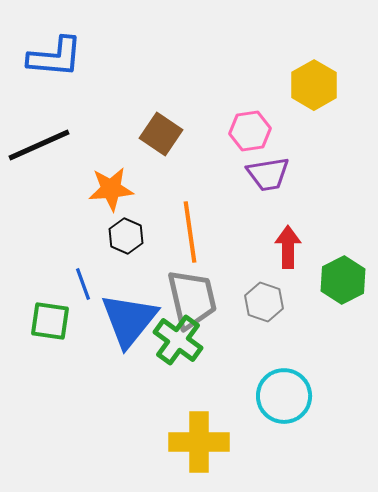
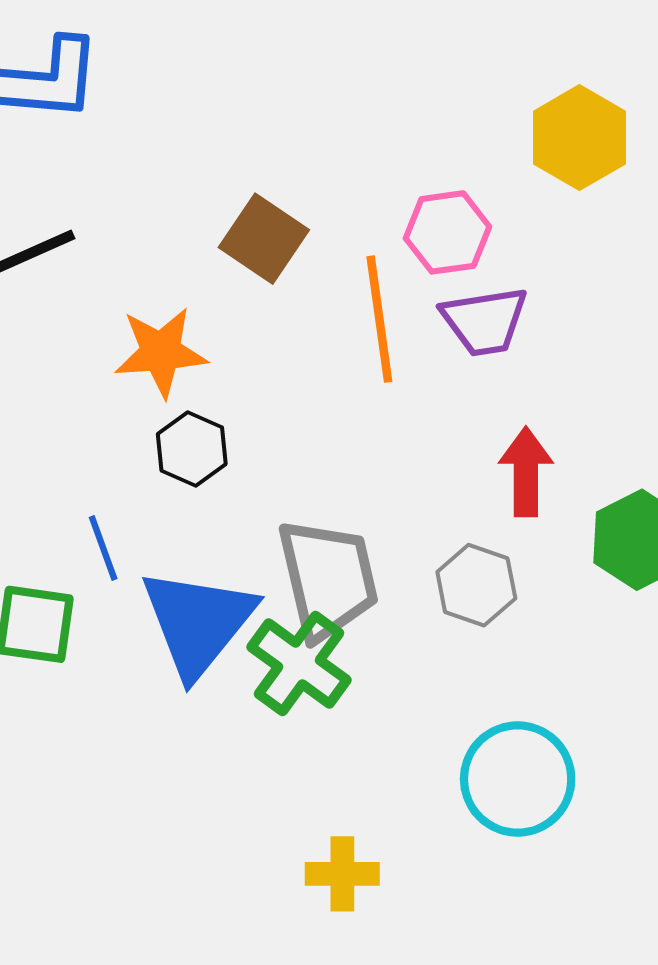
orange line: (190, 232) -> (379, 319), moved
yellow cross: (199, 442) -> (342, 874), size x0.6

